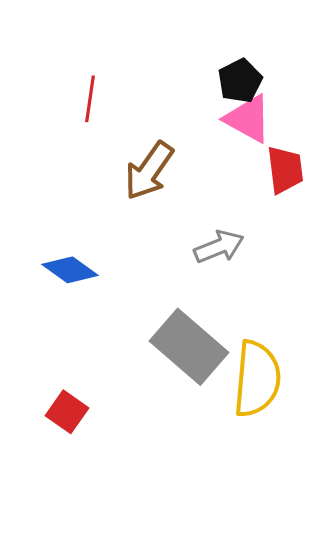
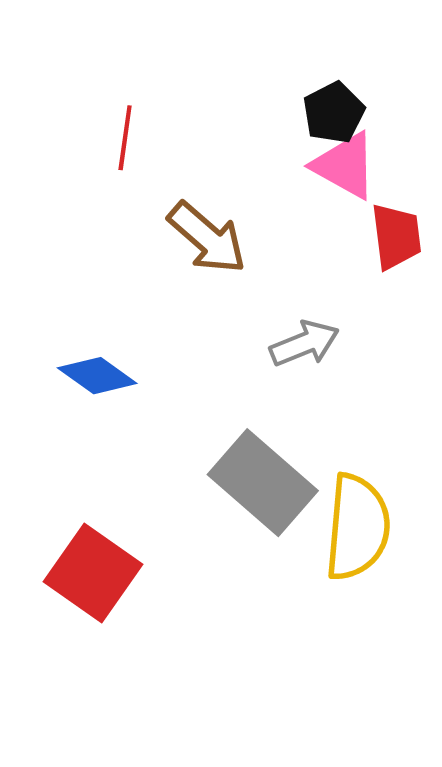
brown arrow: (149, 171) -> (207, 238), turned -84
red square: (67, 412) -> (93, 573), size x1.6

